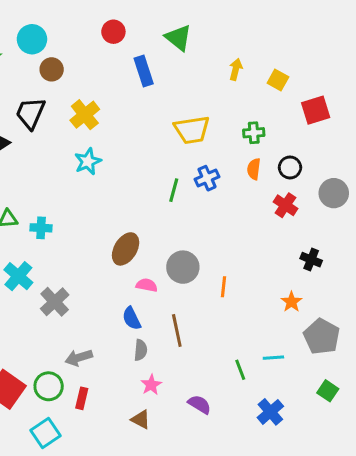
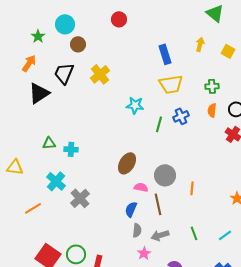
green triangle: (178, 38) -> (215, 13), moved
blue rectangle: (144, 71) -> (165, 54), moved
cyan star: (88, 161) -> (135, 105), moved, turned 30
blue semicircle: (132, 318) -> (131, 209), turned 49
brown line: (177, 330) -> (158, 204), moved
gray arrow: (79, 358) -> (160, 235), moved
cyan line: (273, 358) -> (225, 235), turned -32
green line: (240, 370) -> (194, 233), moved

